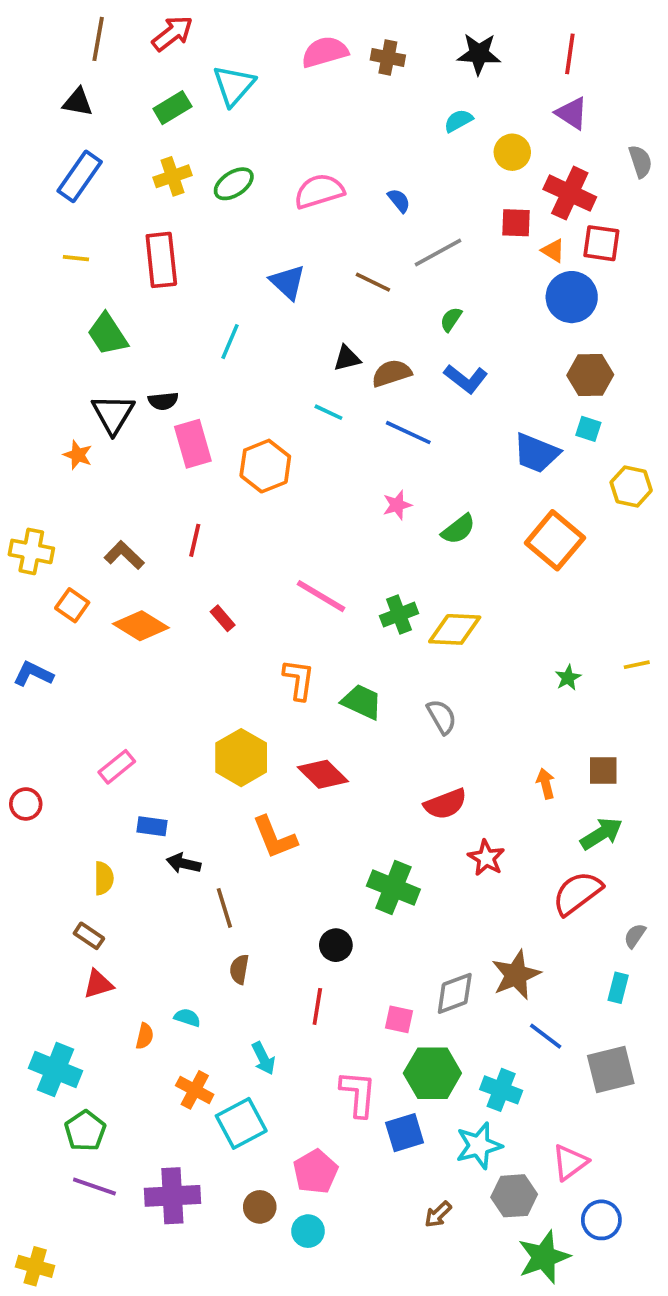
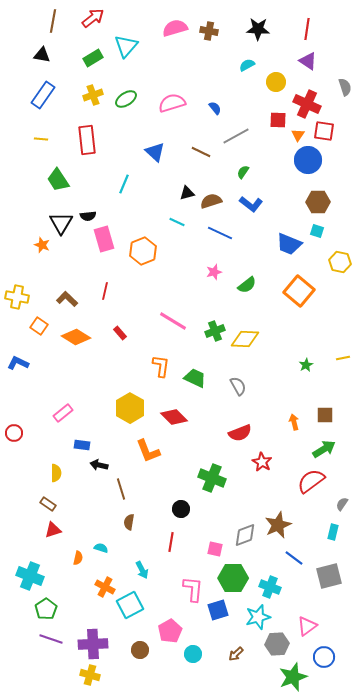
orange triangle: (553, 251) -> (298, 135), turned 32
cyan circle: (308, 1231) -> (193, 654), moved
yellow cross: (35, 1266) -> (90, 675), moved

